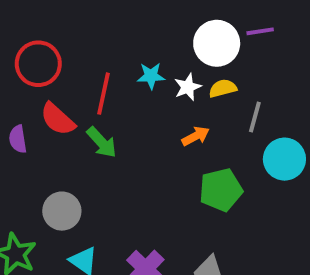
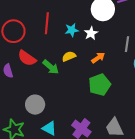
yellow semicircle: (223, 88) -> (69, 56), moved
red line: (103, 94) -> (47, 23), moved
green pentagon: (221, 190) -> (100, 85), moved

